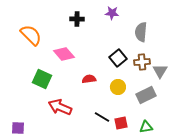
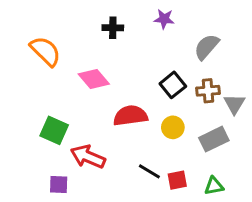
gray semicircle: (141, 32) -> (207, 47), turned 36
green square: (42, 79) -> (54, 130), moved
red semicircle: (89, 79) -> (130, 116), size x1.6
purple square: (18, 128) -> (59, 184), moved

